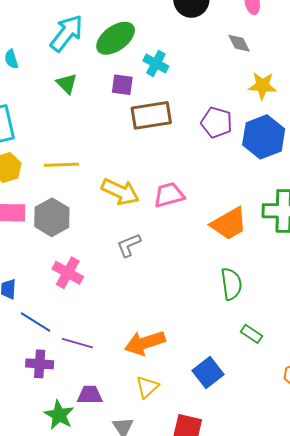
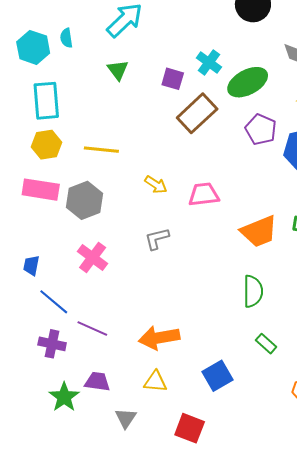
green ellipse: (116, 38) -> (248, 82), moved
brown rectangle: (151, 115) -> (197, 113), turned -42
yellow arrow: (120, 192) -> (156, 185), size x0.6
yellow triangle: (147, 387) -> (155, 382), turned 40

